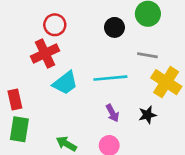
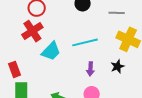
gray line: (147, 55) -> (117, 13), moved
purple arrow: (112, 113) -> (90, 69), turned 40

